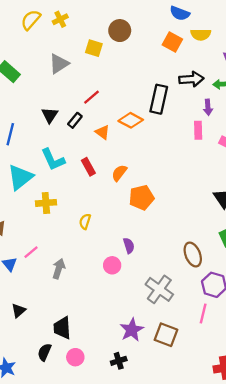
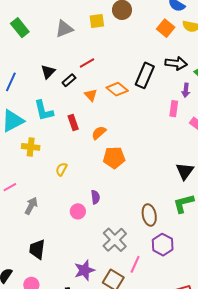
yellow square: (94, 48) -> (97, 21), turned -35
pink line: (203, 314) -> (135, 264), moved
black trapezoid: (62, 328) -> (37, 249), moved

